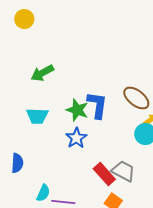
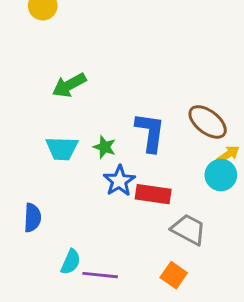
green star: (77, 110) -> (105, 147), moved, size x0.7
red rectangle: (104, 174) -> (153, 194), moved, turned -40

